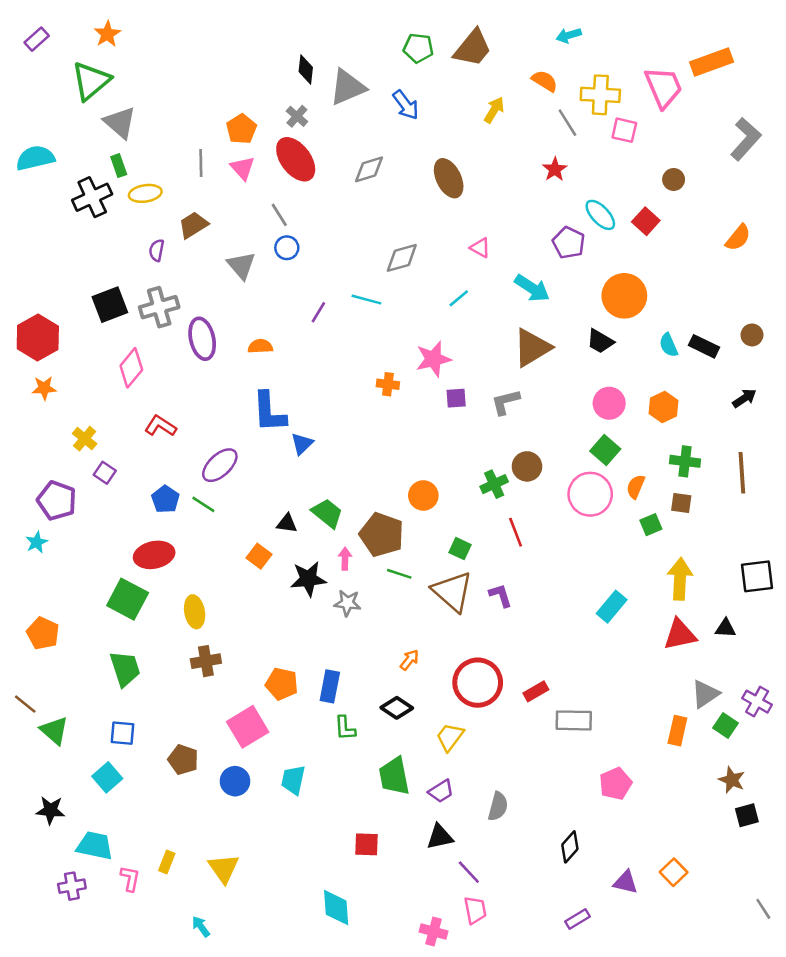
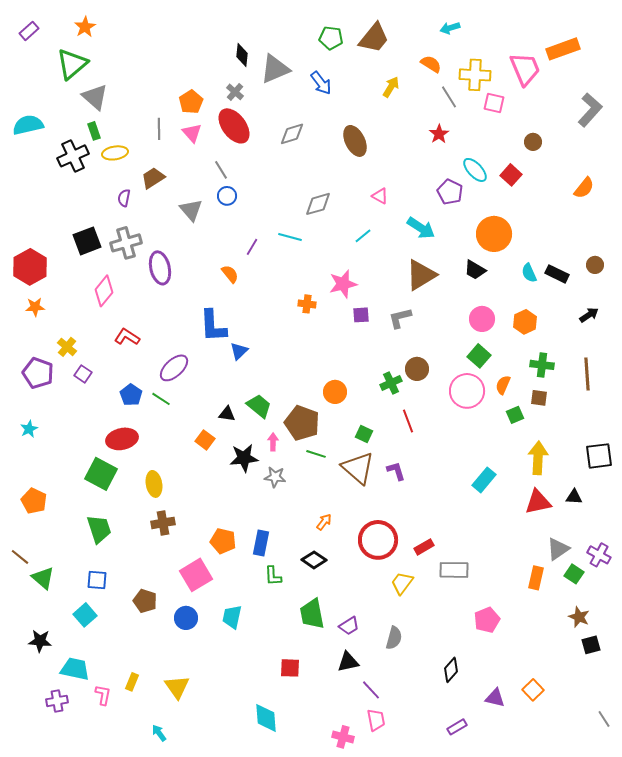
orange semicircle: (260, 346) -> (230, 274), moved, turned 54
purple pentagon: (57, 501) -> (38, 373), moved
yellow trapezoid: (450, 737) -> (402, 583), moved

